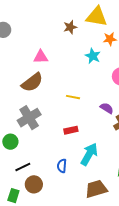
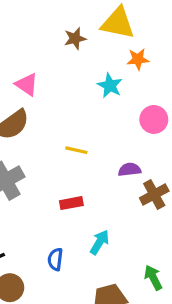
pink triangle: (41, 57) -> (27, 84), turned 35
purple semicircle: (107, 108) -> (130, 170), turned -40
cyan arrow: (89, 154) -> (100, 242), size x0.7

